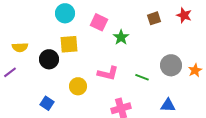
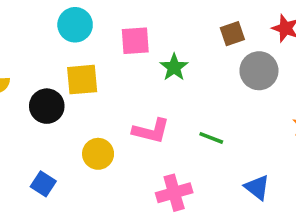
pink square: (99, 22) -> (135, 41), turned -30
gray circle: (171, 65) -> (259, 71), moved
blue triangle: (168, 105) -> (257, 187), turned 35

